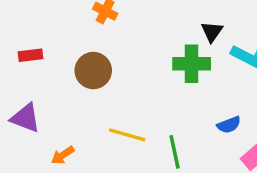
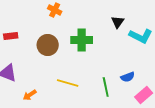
green cross: (192, 64) -> (82, 40), moved
green line: (175, 152) -> (106, 87), moved

